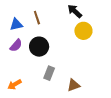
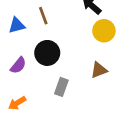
purple semicircle: (16, 45) -> (18, 65), moved
brown triangle: (74, 85) -> (99, 70), moved

